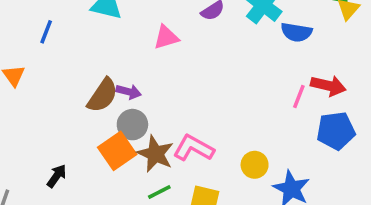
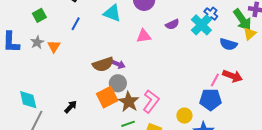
blue semicircle: (296, 32) -> (228, 44), moved
brown semicircle: (103, 95) -> (103, 64), turned 30
blue pentagon: (336, 131) -> (211, 100), moved
pink L-shape: (194, 148) -> (151, 101), turned 90

